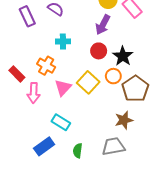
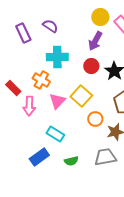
cyan cross: (63, 41) -> (57, 57), size x1.5
orange circle: (113, 76) -> (95, 119), moved
green semicircle: (78, 151) -> (71, 161), turned -112

